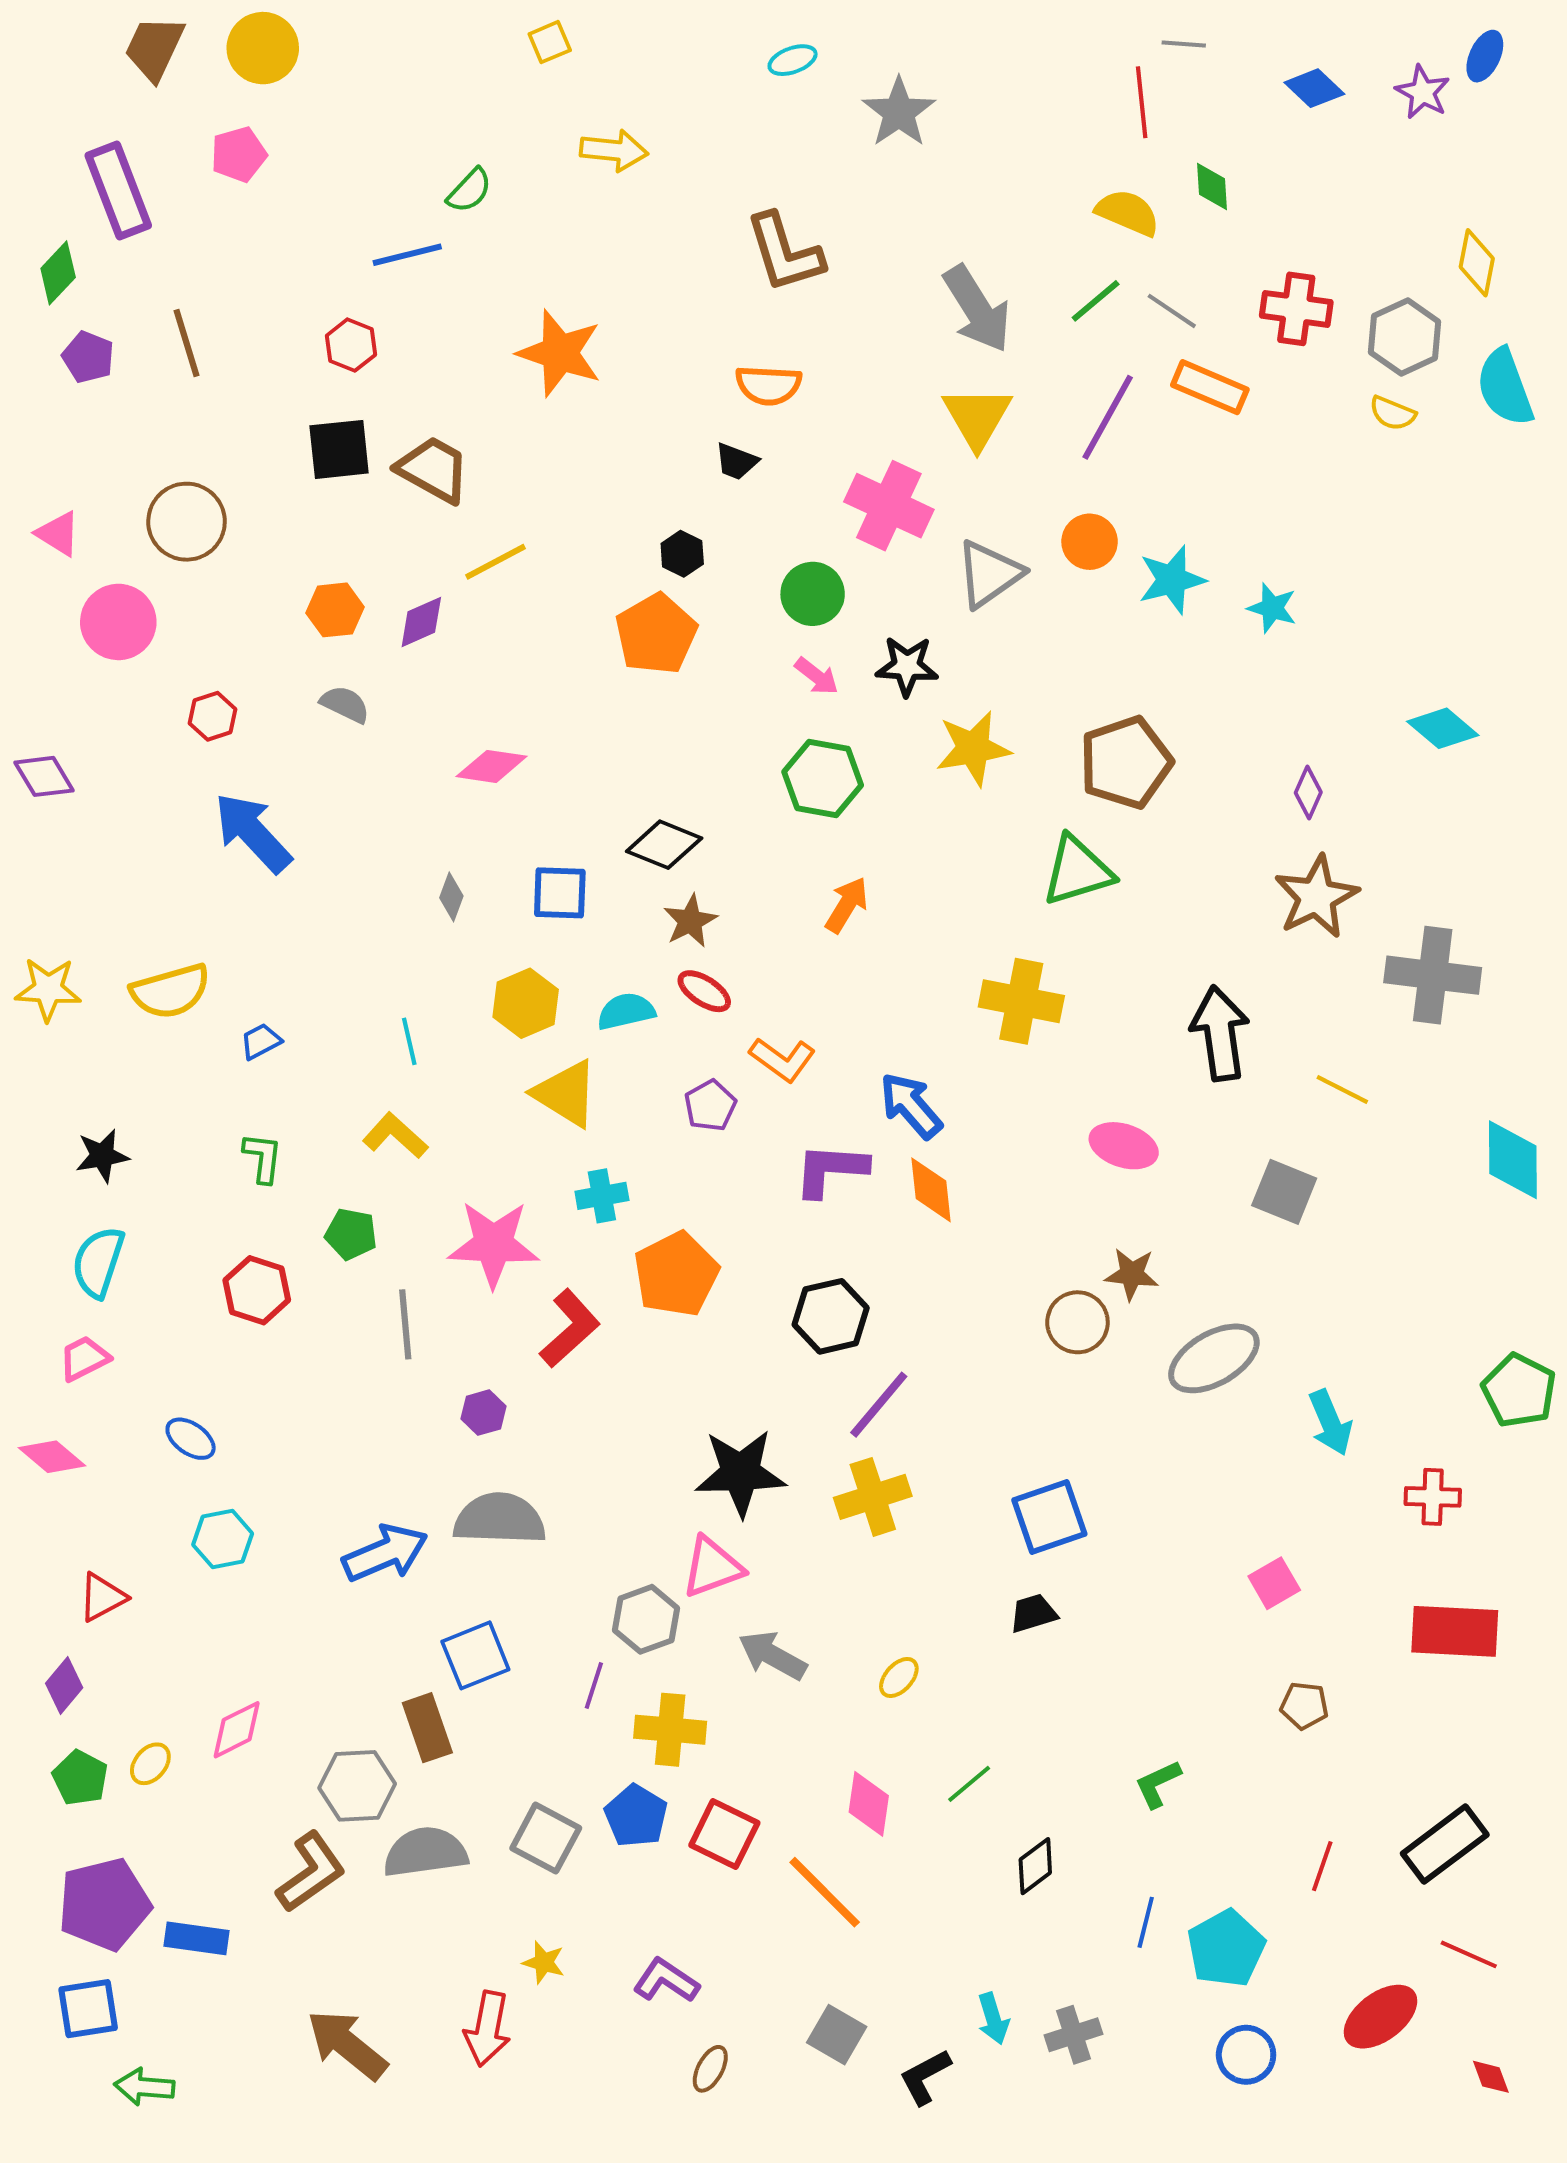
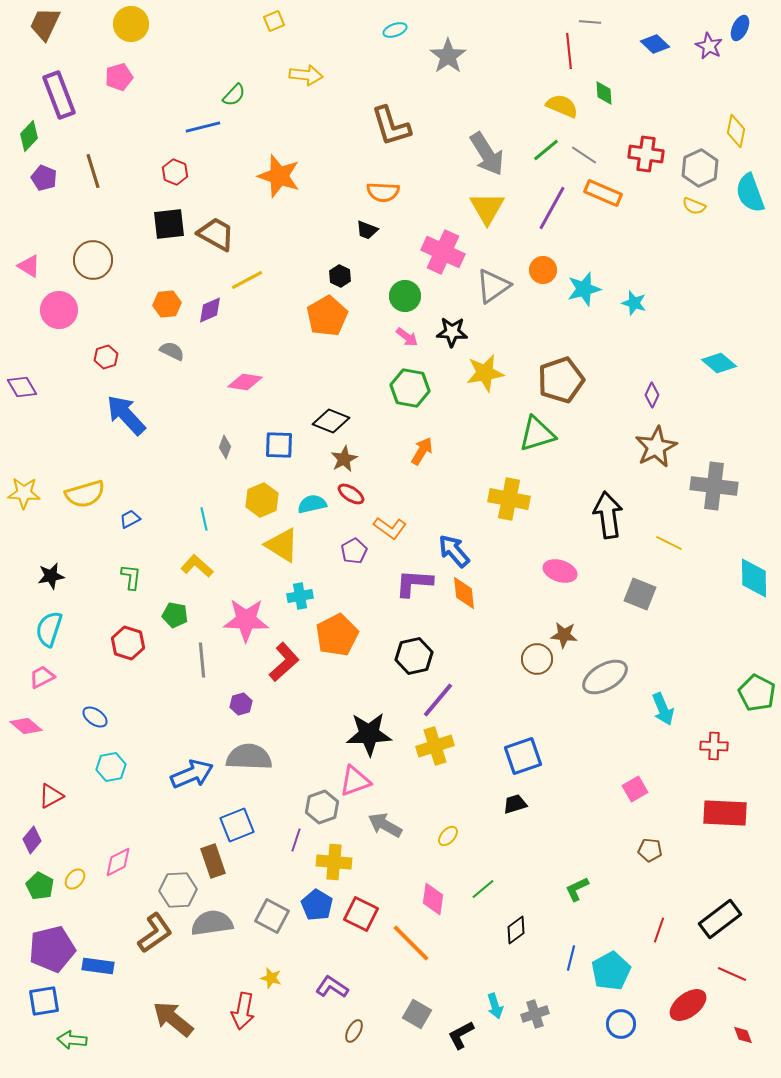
brown trapezoid: (154, 48) -> (45, 24), moved

